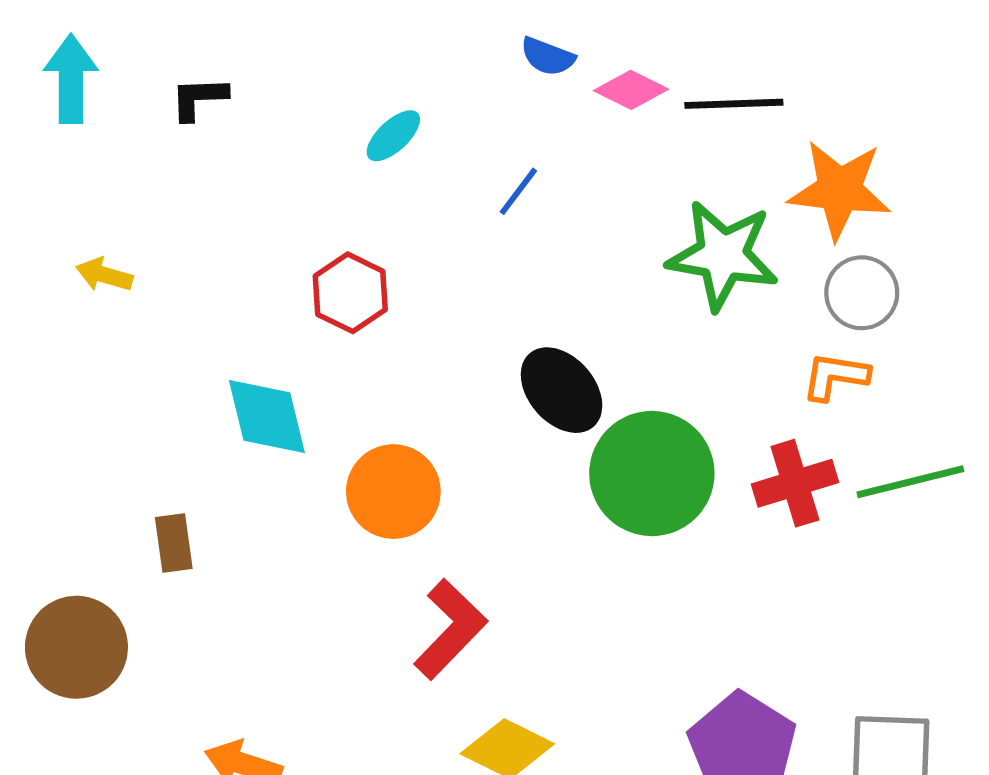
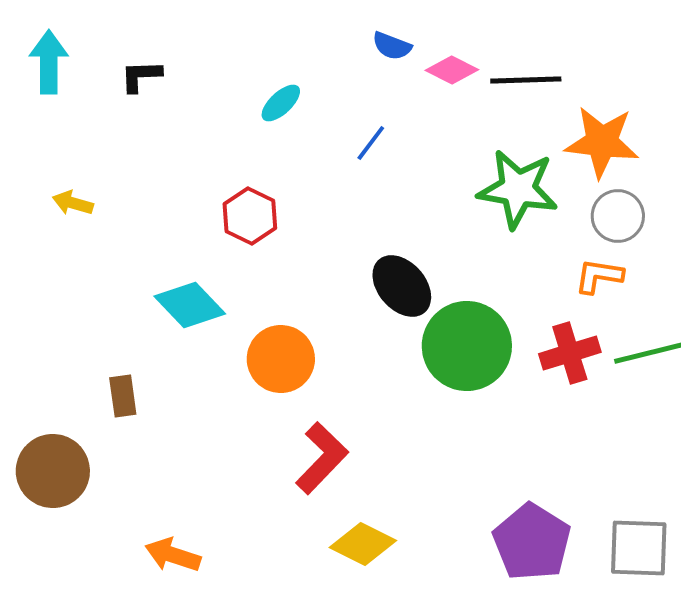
cyan diamond: (267, 417) -> (190, 305), turned -30

